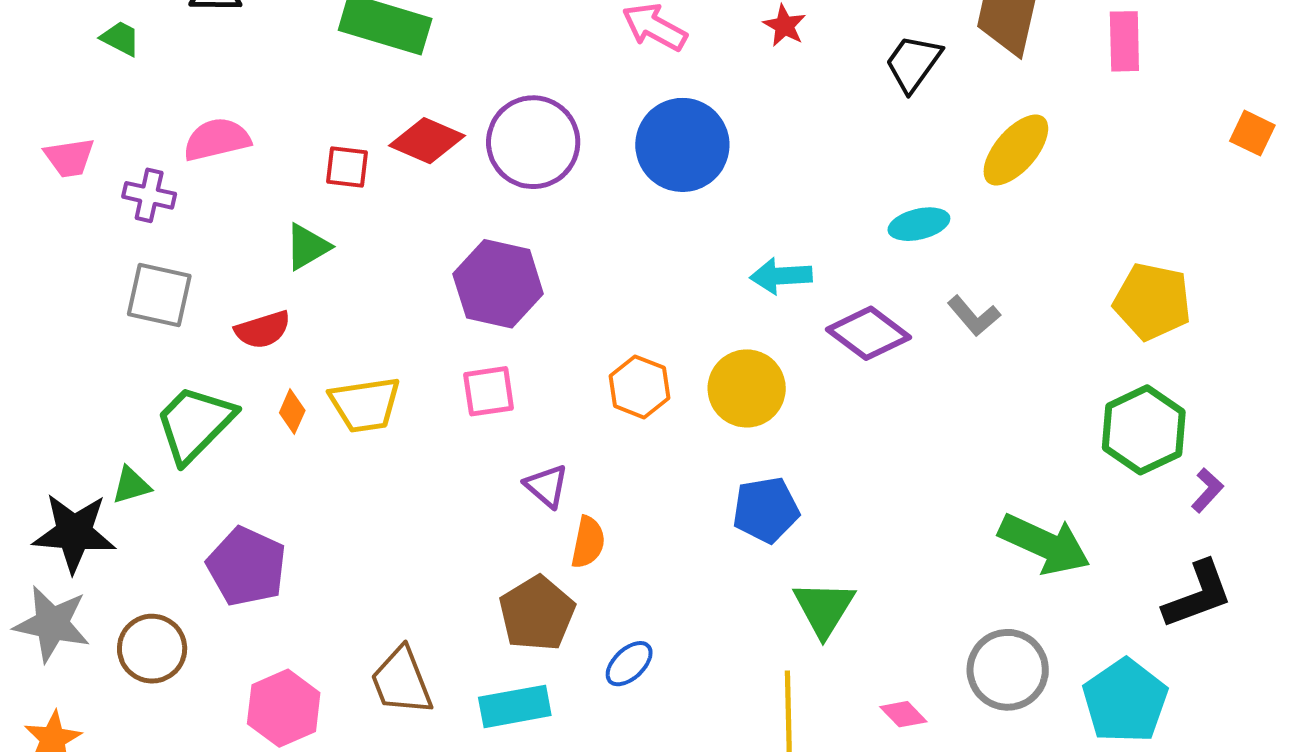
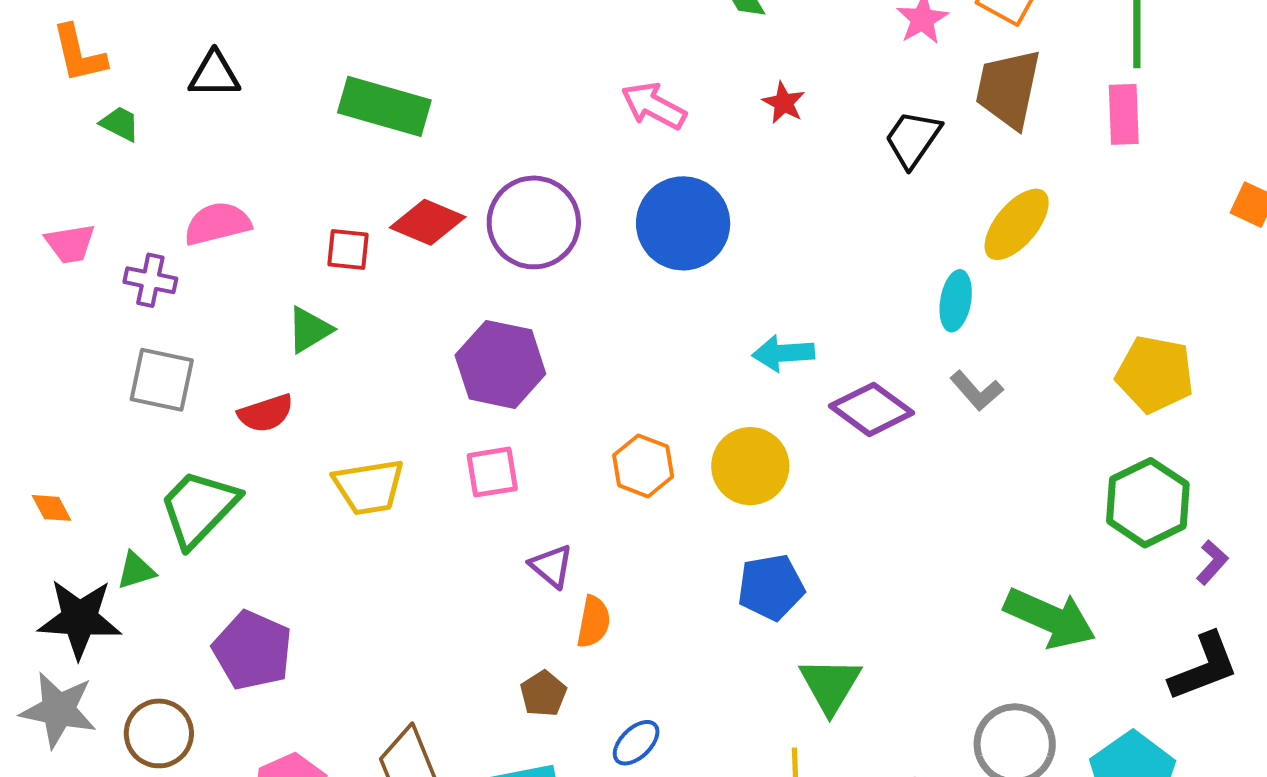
cyan ellipse: (919, 224) -> (956, 301), moved, turned -66
orange diamond: (292, 412) -> (52, 508), moved, turned -51
brown pentagon: (537, 613) -> (543, 694), size x0.6

